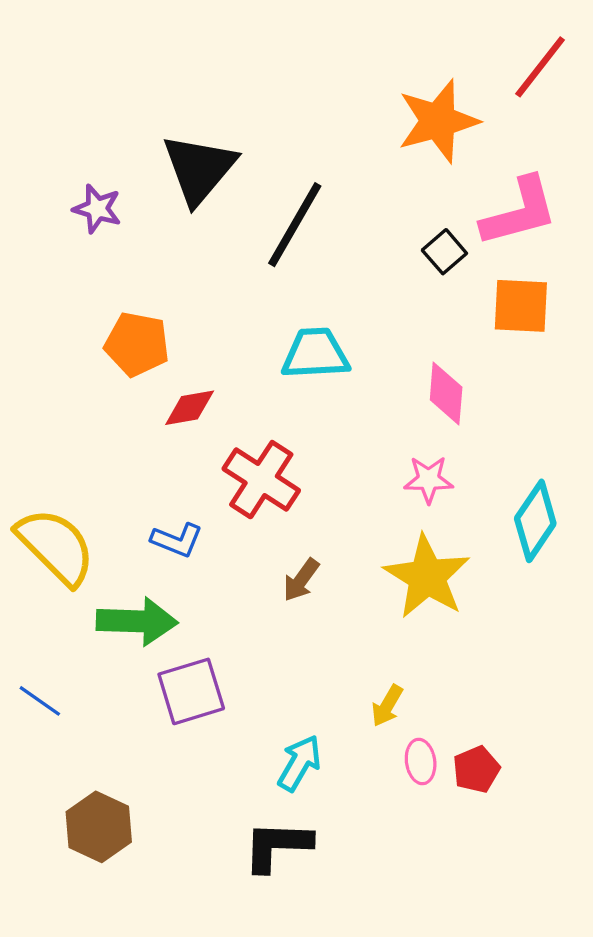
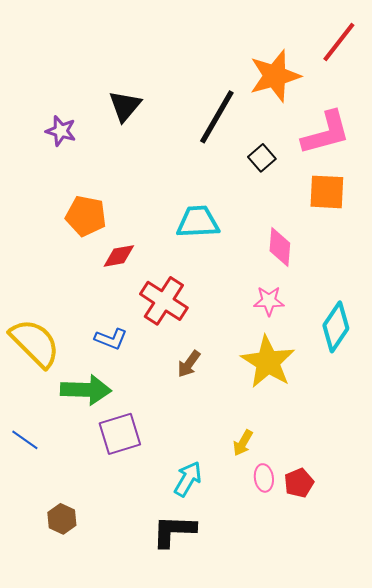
black triangle: (199, 169) -> (125, 106), size x0.7
black line: (295, 225) -> (217, 117), moved
black square: (444, 252) -> (262, 158), moved
brown hexagon: (99, 827) -> (62, 519), size x0.7

